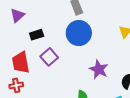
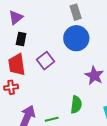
black rectangle: (37, 35) -> (21, 39), moved, turned -64

